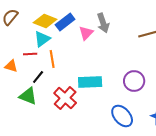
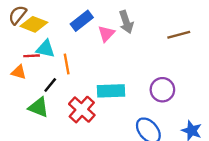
yellow diamond: (45, 21) -> (34, 24), moved
cyan triangle: (42, 39) -> (46, 49), moved, turned 48
red line: (30, 54) -> (32, 56), moved

